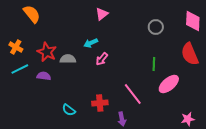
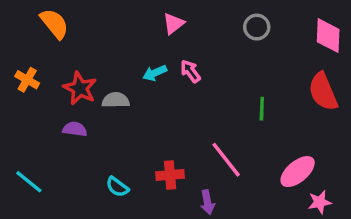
gray circle: (156, 27) -> (257, 27), moved
pink arrow: (102, 59) -> (190, 71), moved, turned 104
cyan line: (20, 69) -> (29, 182), moved, turned 66
pink ellipse: (169, 84) -> (298, 172), moved

